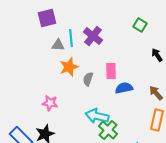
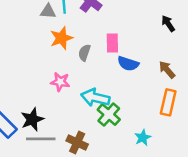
blue semicircle: (124, 88) -> (128, 64), turned -150
pink star: (50, 103) -> (60, 82), moved

